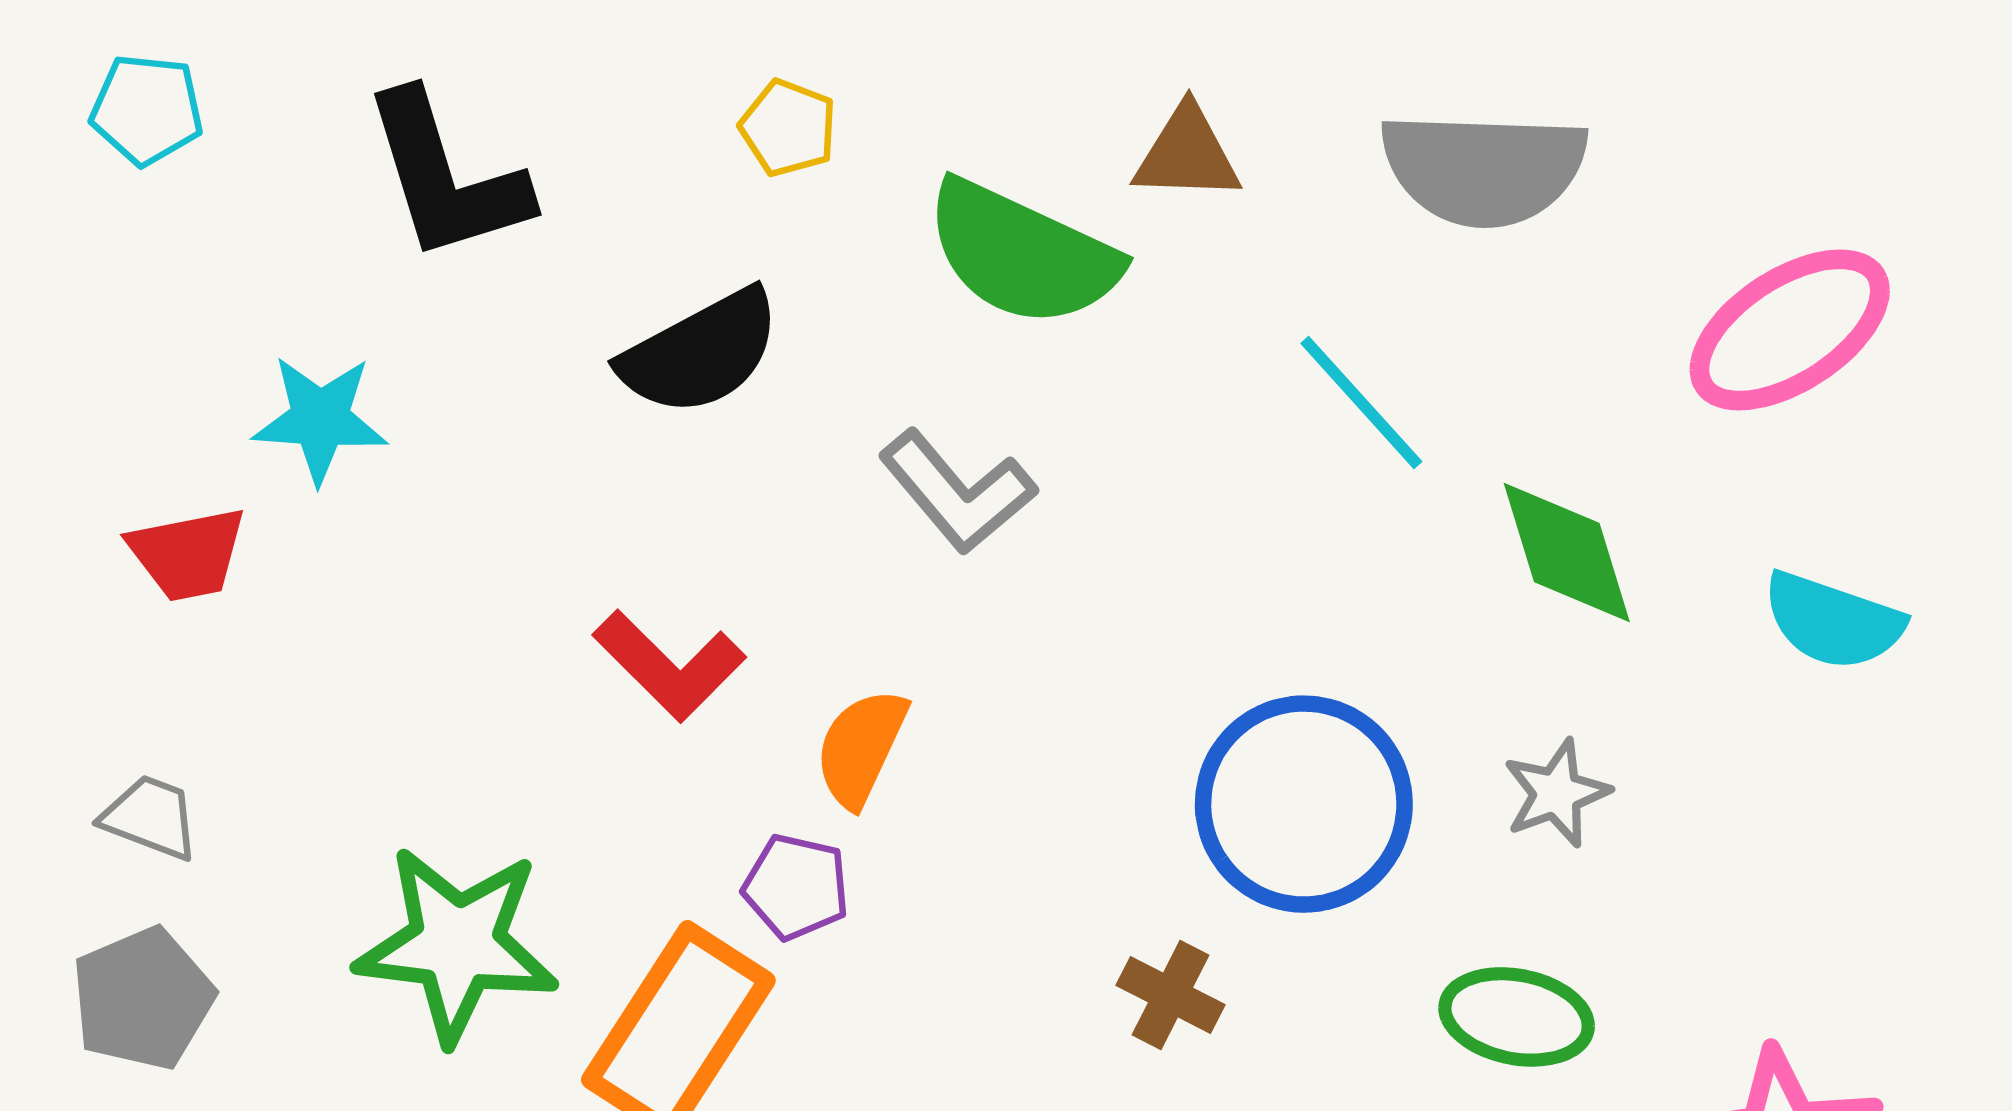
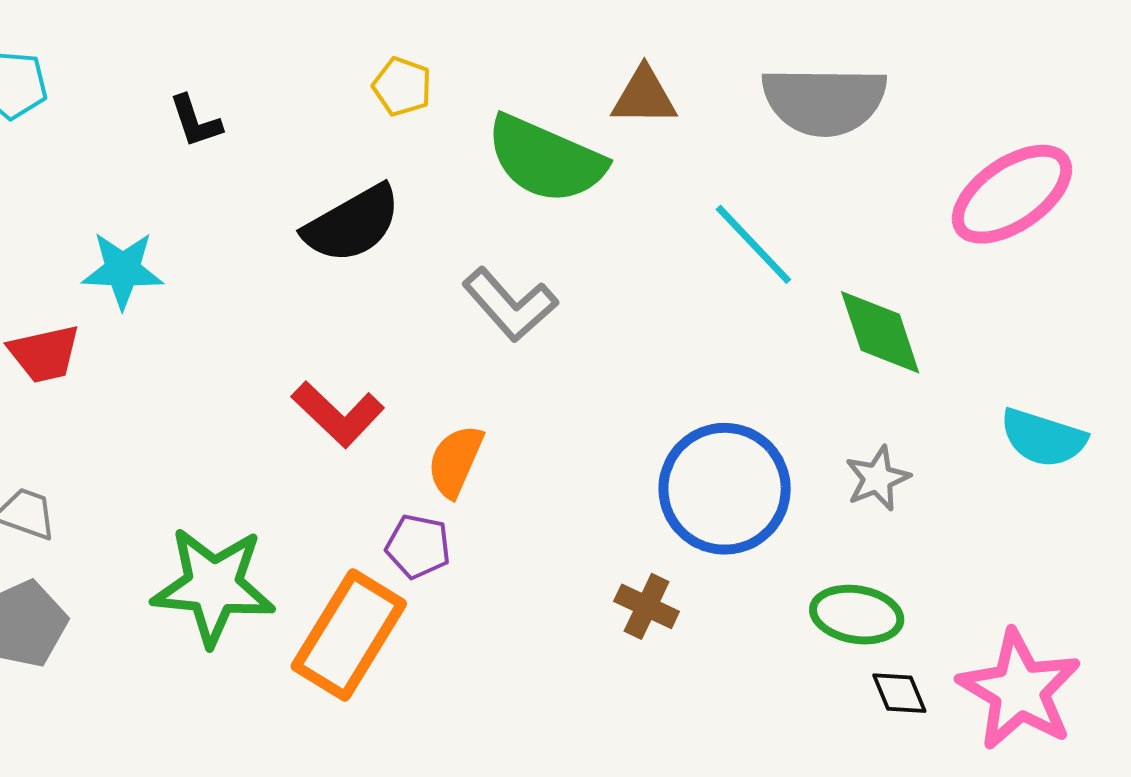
black L-shape: (446, 177) -> (195, 121), size x0.5
cyan semicircle: (1833, 621) -> (1043, 438), moved

